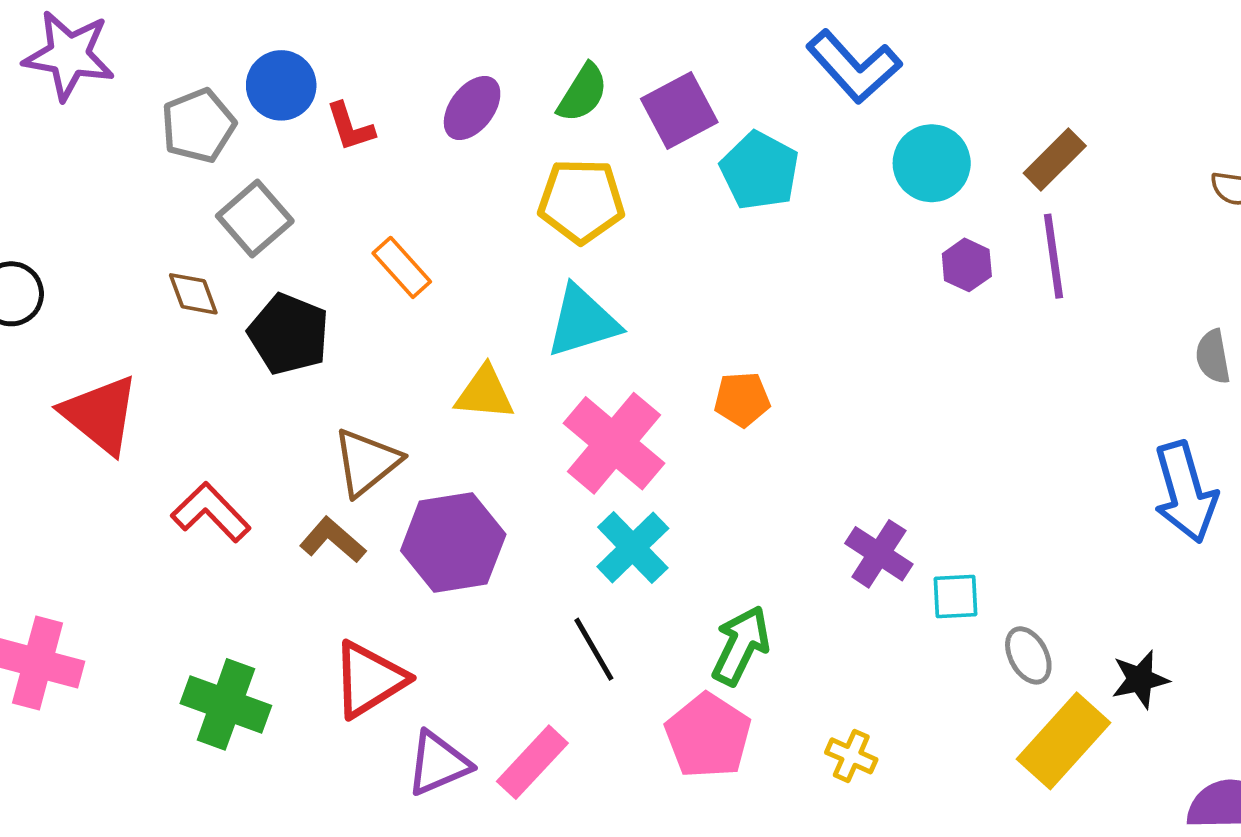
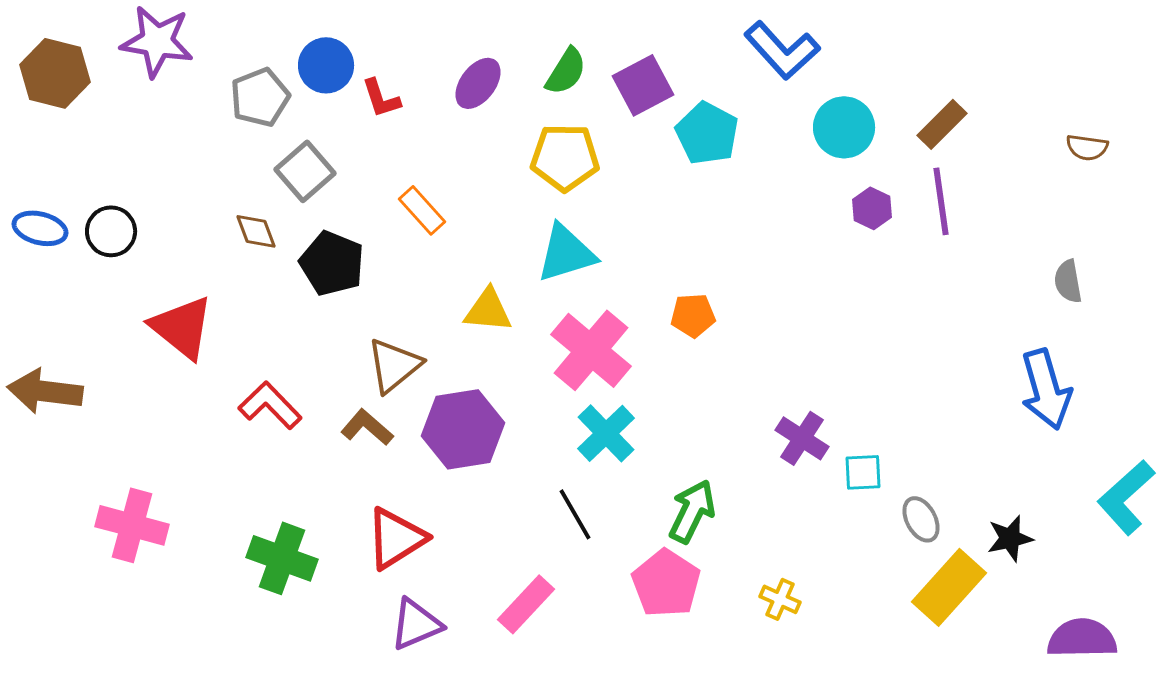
purple triangle: (438, 763) -> (416, 624), moved

